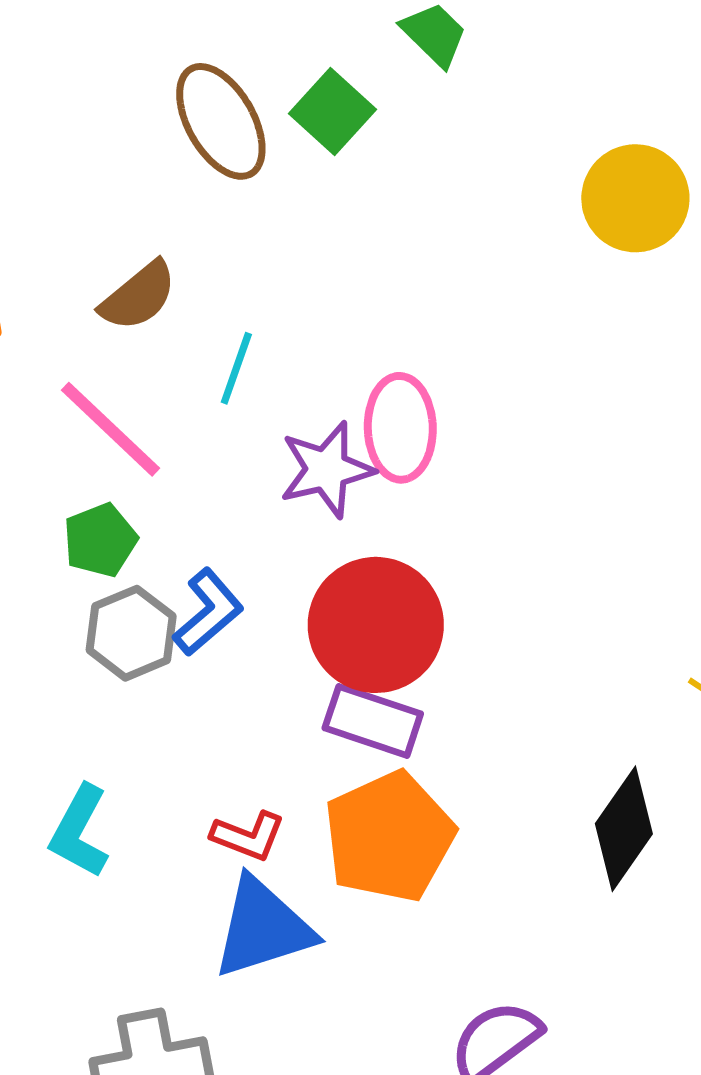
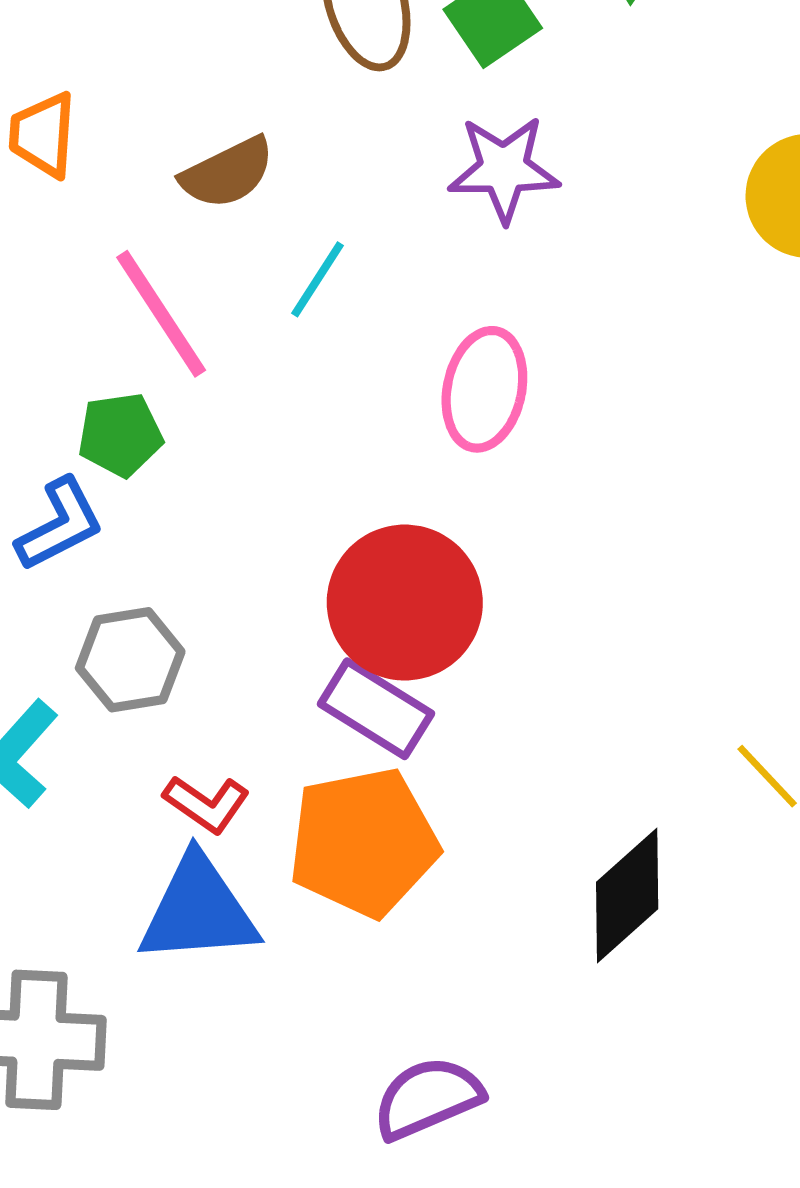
purple star: (327, 470) -> (504, 169), moved
blue L-shape: (208, 612) -> (60, 524), moved
gray hexagon: (131, 633) -> (130, 660), moved

